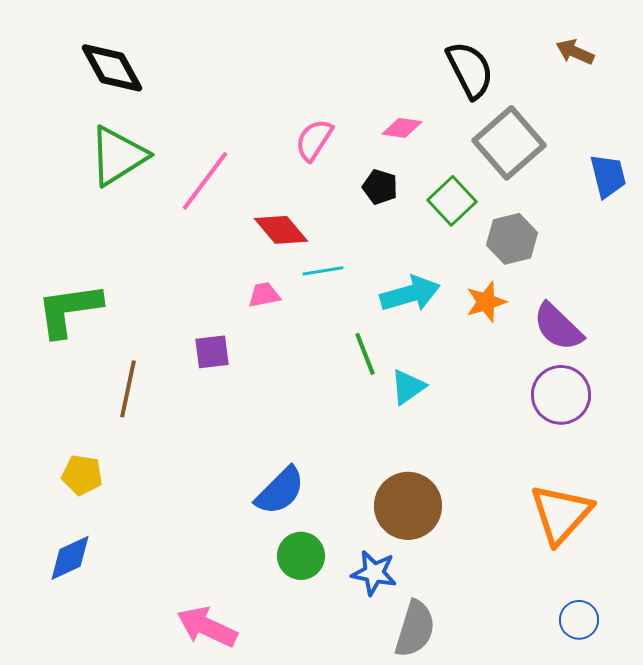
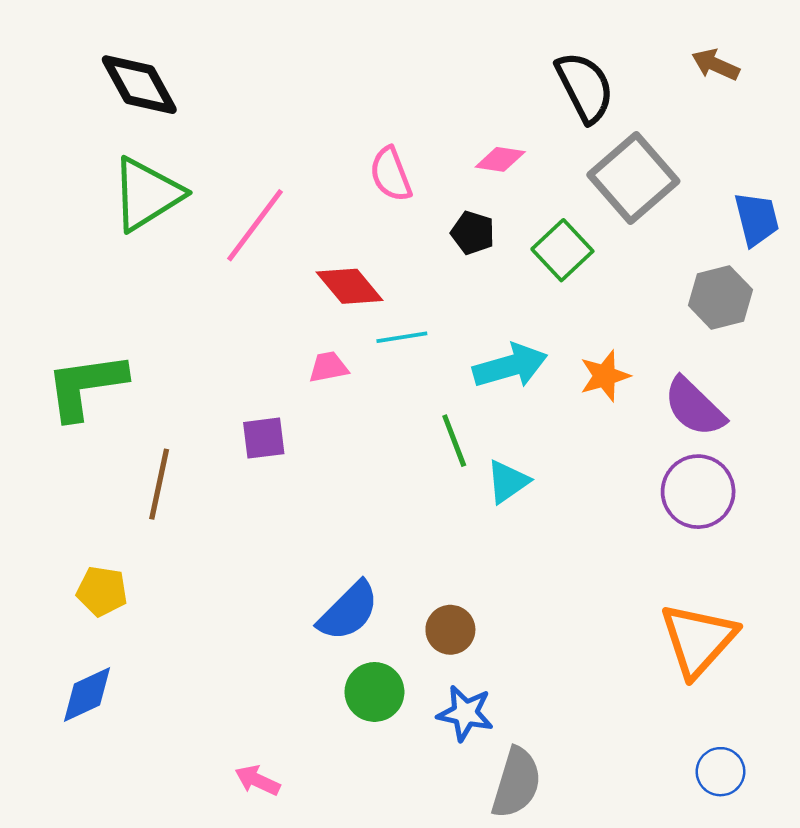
pink semicircle: (314, 140) -> (391, 174), turned -54
gray hexagon: (512, 239) -> (720, 297), moved
brown circle: (408, 506) -> (450, 630), moved, size x0.6
pink arrow: (207, 627) -> (257, 780), size x0.6

